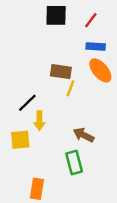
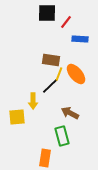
red line: (91, 20) -> (66, 22), moved
orange ellipse: (100, 70) -> (76, 74), moved
black line: (27, 103) -> (50, 86), moved
orange rectangle: (37, 189) -> (45, 158), moved

